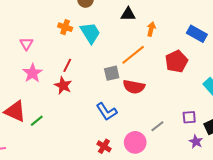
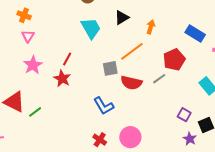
black triangle: (128, 14) -> (122, 18), moved, turned -35
orange cross: (65, 27) -> (24, 15), moved
purple square: (189, 117) -> (184, 115), turned 32
gray line: (157, 126) -> (159, 79), moved

